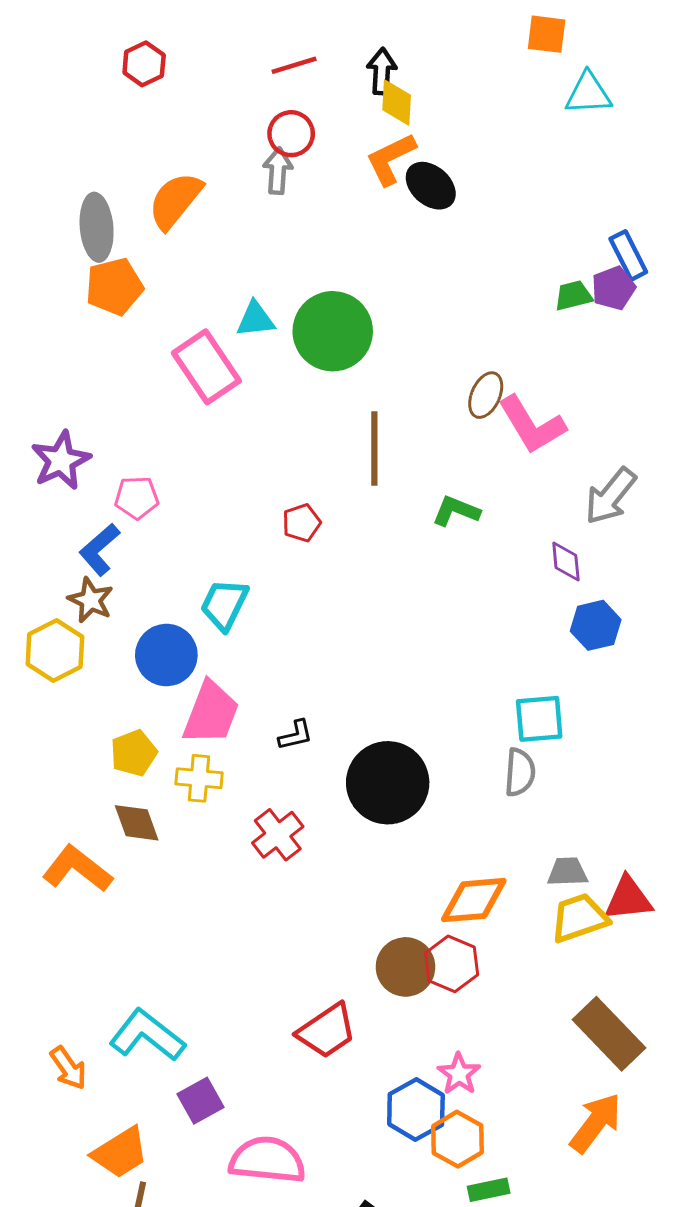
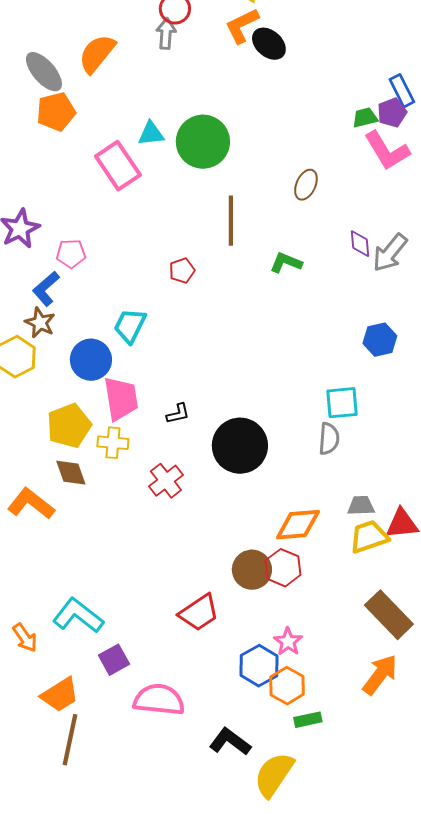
gray ellipse: (97, 227) -> (44, 72), turned -36
pink L-shape: (532, 425) -> (387, 151), moved
purple diamond: (566, 561) -> (360, 244), moved
pink trapezoid: (211, 713) -> (121, 399), turned -30
yellow pentagon: (134, 753) -> (69, 426), size x1.4

